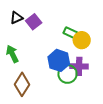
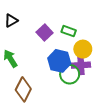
purple square: (34, 22) -> (45, 33), moved
yellow circle: (82, 40) -> (83, 49), moved

